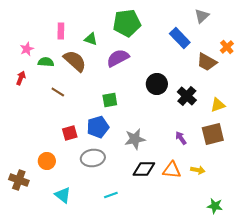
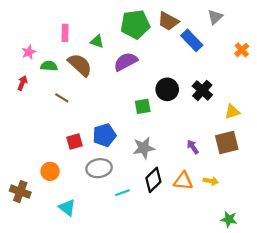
brown trapezoid: (207, 62) -> (168, 21), moved
black cross: (187, 96) -> (202, 90), moved
green square: (110, 100) -> (143, 106), moved
black diamond: (144, 169) -> (153, 180), turned -45
cyan line: (111, 195) -> (122, 193), moved

